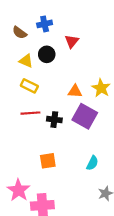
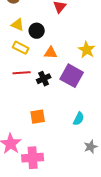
black circle: (47, 54) -> (37, 31), moved
orange triangle: (75, 91) -> (51, 53), moved
black cross: (54, 120) -> (44, 79), turned -32

